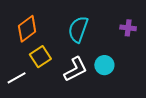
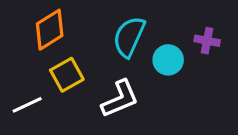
cyan circle: (104, 65) -> (168, 60), moved

